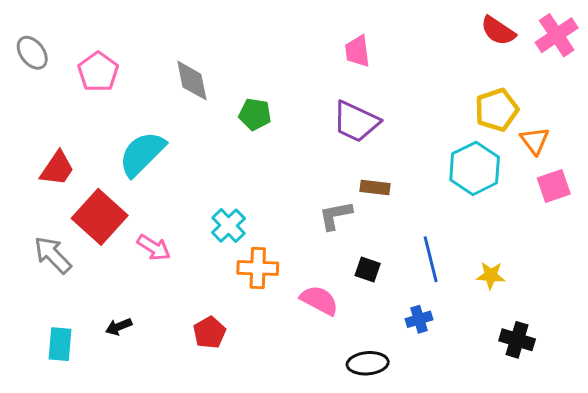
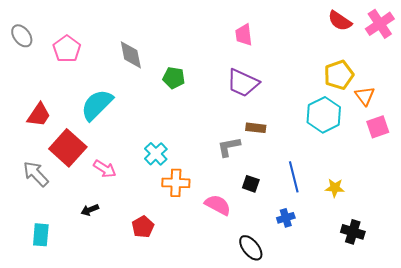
black arrow: (119, 327) -> (90, 210), moved
black ellipse: (368, 363) -> (251, 248), turned 56

